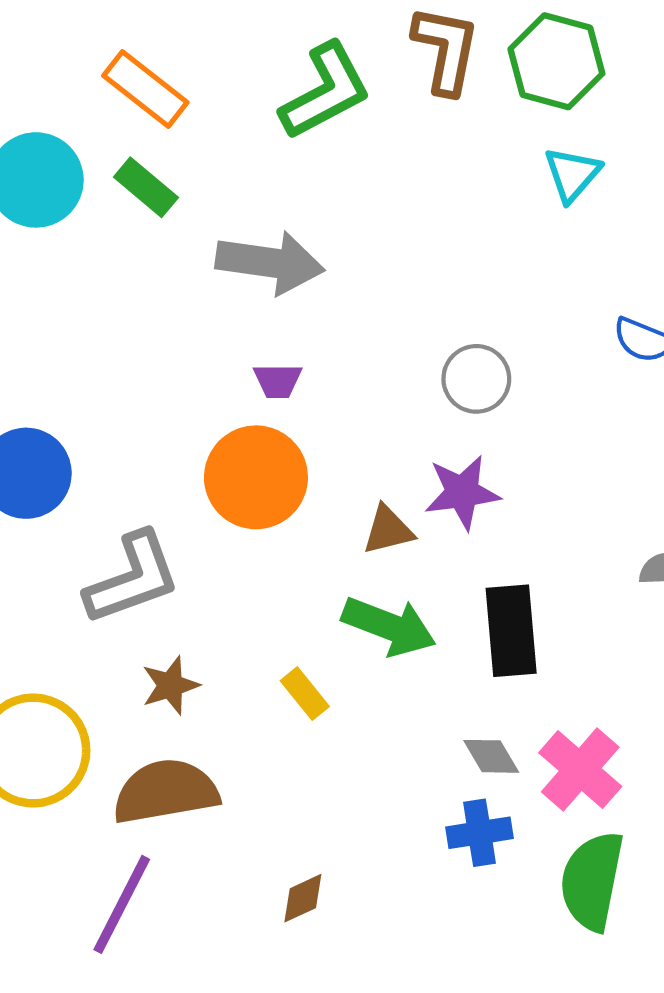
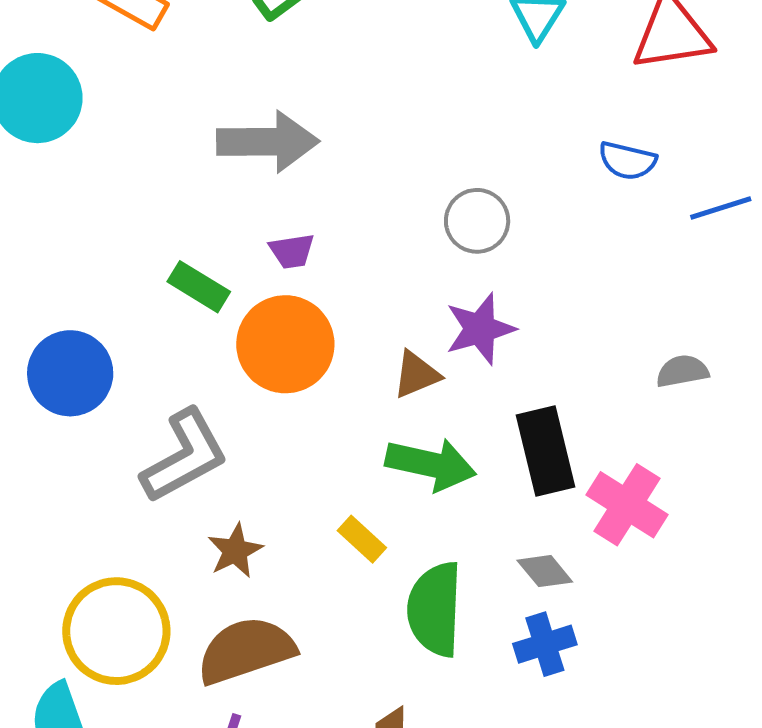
green rectangle: (146, 187) -> (199, 287), moved
pink cross: (580, 770) -> (627, 505), moved
green semicircle: (592, 881) -> (435, 609), moved

